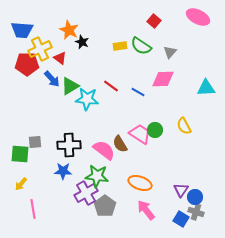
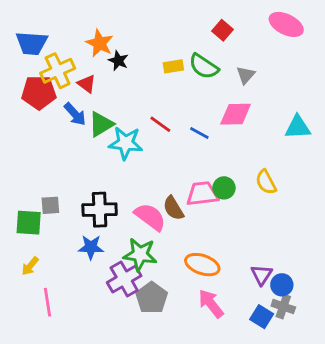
pink trapezoid: (140, 134) -> (202, 194), turned -40

